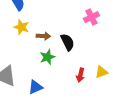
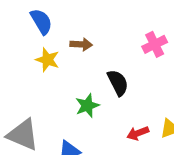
brown arrow: (43, 36) -> (81, 44), moved
red arrow: (80, 75) -> (138, 133), turned 56

